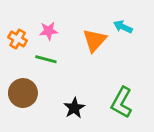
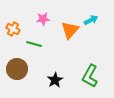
cyan arrow: (123, 27) -> (91, 20), turned 128
pink star: (49, 31) -> (43, 19), moved

